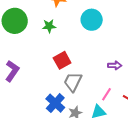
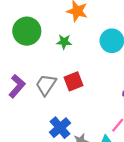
gray trapezoid: (73, 82) -> (46, 85), moved

